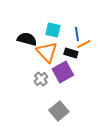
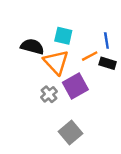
blue line: (77, 34) -> (106, 41), moved
orange line: (84, 44) -> (90, 56), moved
black rectangle: (71, 53) -> (108, 63), moved

